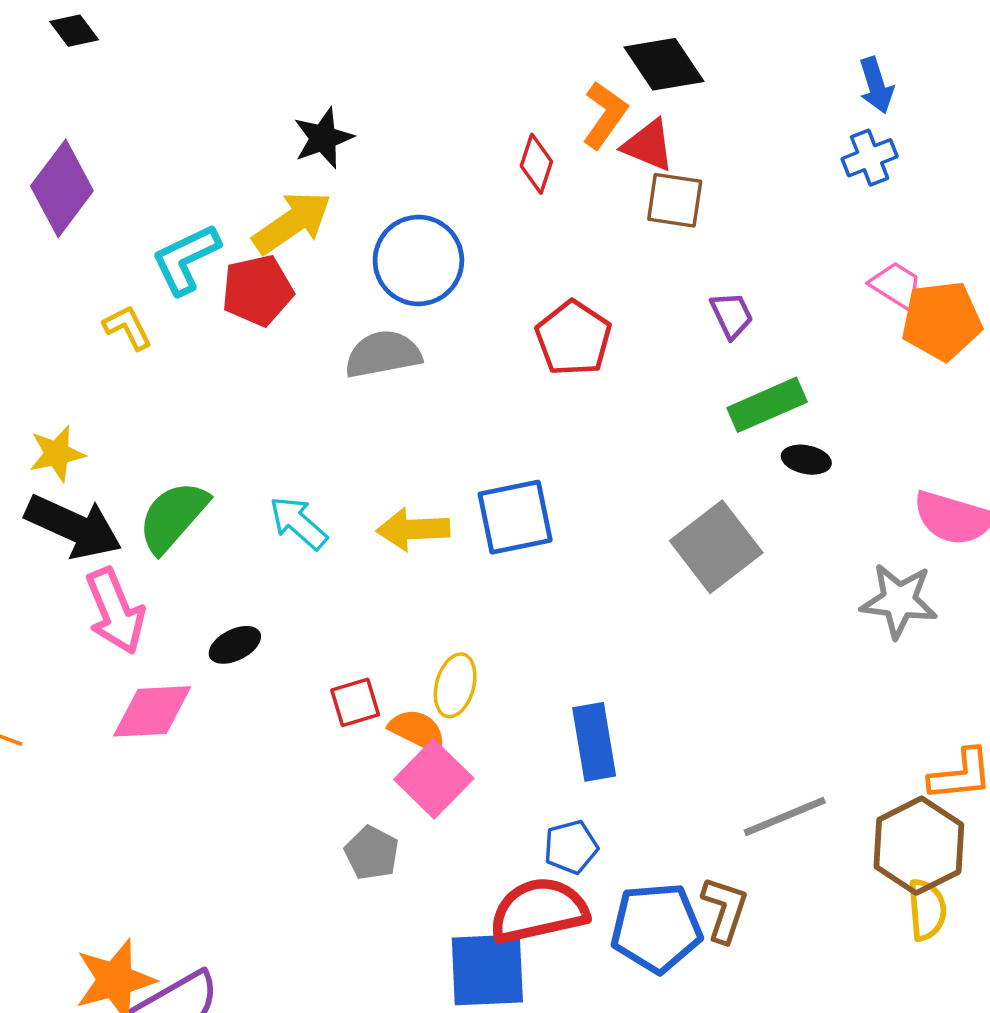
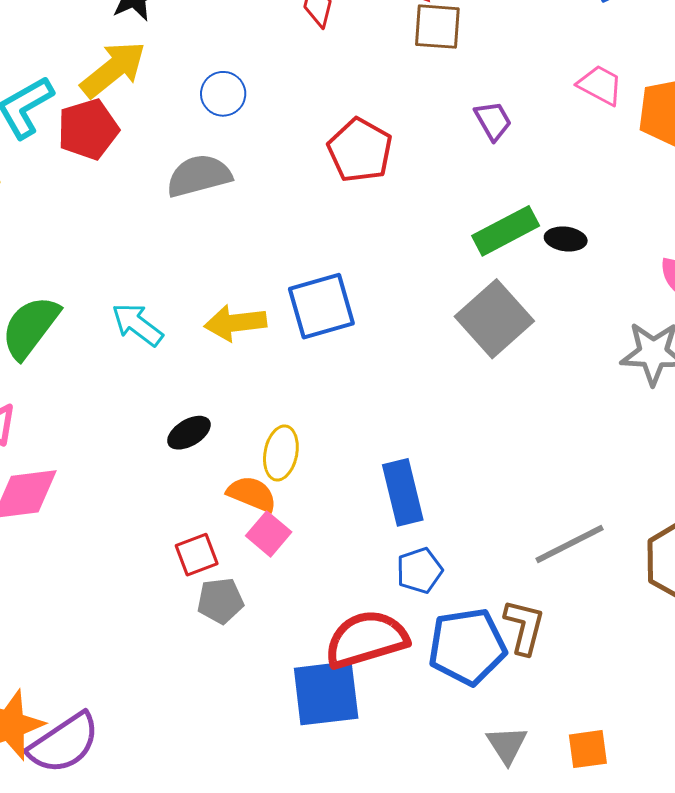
blue circle: (418, 260) -> (223, 94), size x0.6
pink trapezoid: (896, 285) -> (600, 85), moved
green rectangle: (767, 405) -> (506, 231), moved
black ellipse: (235, 645) -> (189, 433), moved
red square: (355, 702) -> (197, 555), moved
pink square: (434, 779) -> (269, 534), size x0.7
blue pentagon: (571, 847) -> (419, 570), moved
gray pentagon: (372, 853) -> (220, 601), turned -30

